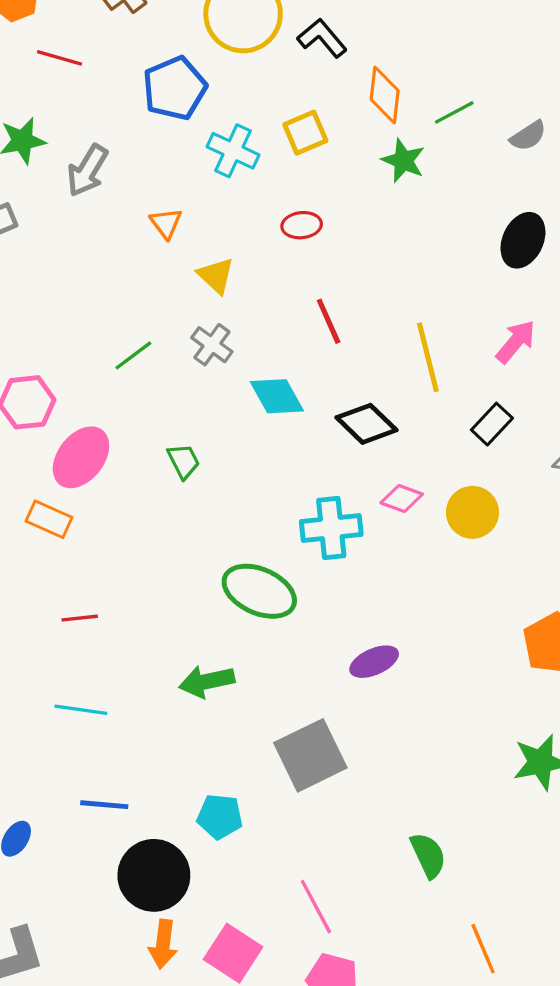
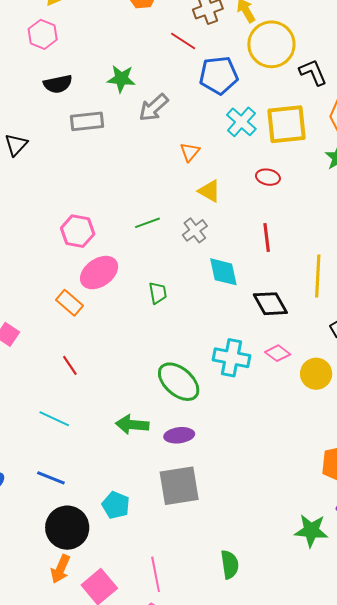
red line: (60, 58) -> (183, 41), moved
yellow square: (305, 133) -> (287, 124), size x1.6
yellow triangle: (216, 276) -> (209, 191), turned -30
red line: (80, 618) -> (70, 365), turned 45
purple ellipse: (374, 662) -> (179, 435), moved

